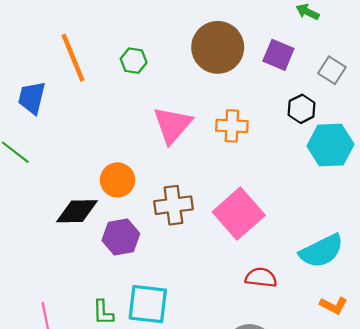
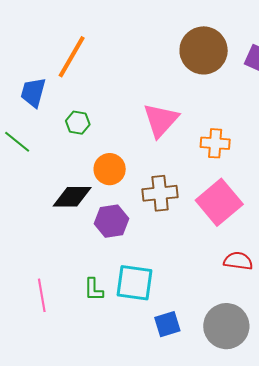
orange line: (73, 58) -> (72, 57), turned 51
green hexagon: (134, 61) -> (78, 123), moved
orange cross: (232, 126) -> (215, 143), moved

